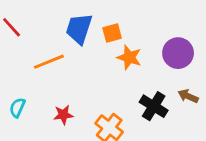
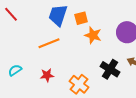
orange line: (49, 62) -> (49, 43), moved
cyan semicircle: (17, 108) -> (15, 70), turned 32

